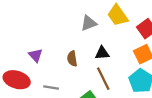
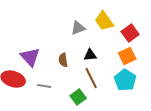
purple triangle: (36, 55) -> (30, 57), size x1.5

